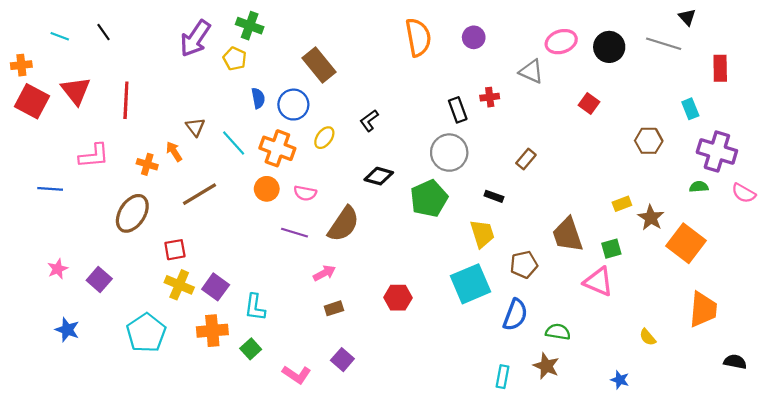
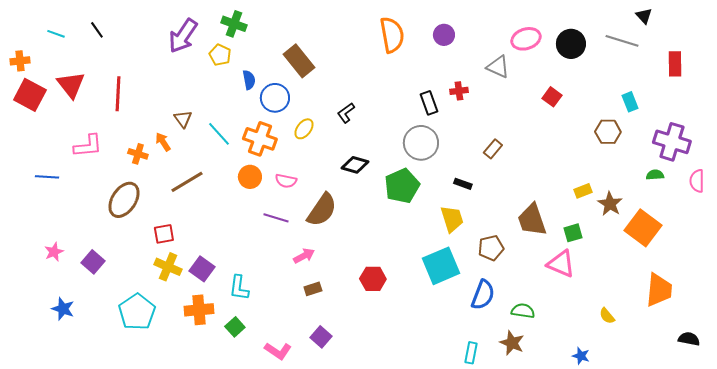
blue semicircle: (258, 98) -> (249, 80), moved
cyan rectangle: (690, 109) -> (630, 102), moved
pink semicircle: (744, 193) -> (697, 181), turned 60

